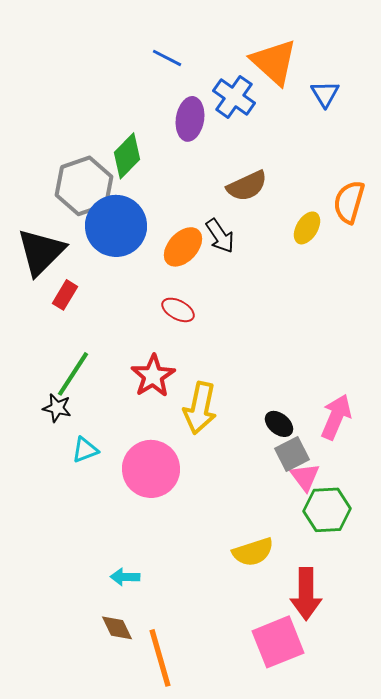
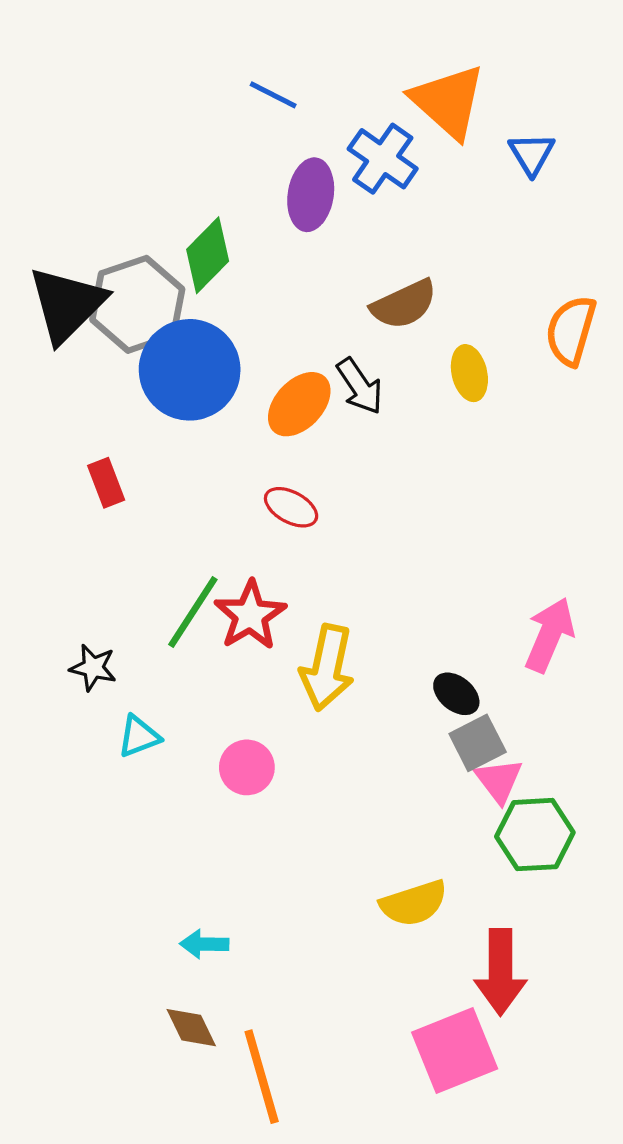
yellow ellipse: (307, 228) -> (469, 373), moved, turned -44
black triangle: (41, 252) -> (67, 304), moved
red rectangle: (65, 295) -> (106, 483), turned -52
green line: (73, 374) -> (193, 612), moved
pink arrow: (336, 417) -> (550, 635), moved
pink circle: (151, 469) -> (247, 767), size x0.6

